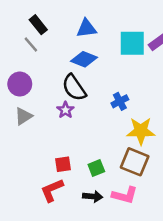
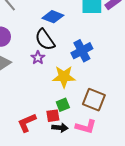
blue cross: (120, 101) -> (82, 51), size x1.5
yellow star: (141, 131) -> (64, 77), moved
red square: (63, 164) -> (53, 116), moved

